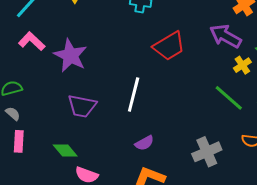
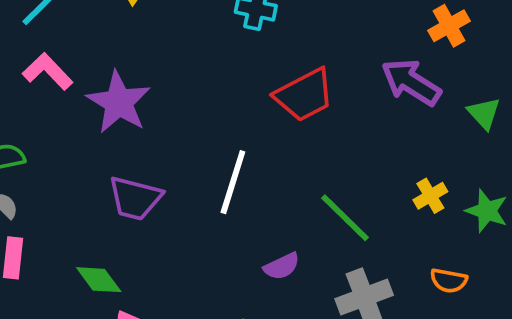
yellow cross: (242, 65) -> (430, 196), moved
green line: (229, 98) -> (345, 218), moved
purple semicircle: (144, 143) -> (282, 266), moved

